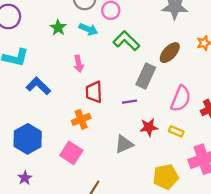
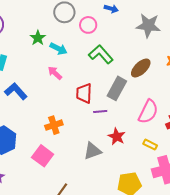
cyan arrow: (88, 29) -> (58, 49), moved
pink arrow: (79, 64) -> (55, 73), turned 140
red trapezoid: (94, 92) -> (84, 93), moved
red star: (149, 127) -> (117, 137), turned 30
yellow rectangle: (176, 131) -> (150, 145), moved

